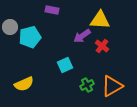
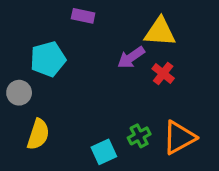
gray circle: (10, 27) -> (19, 93), moved
cyan square: (65, 65) -> (104, 152), moved
yellow semicircle: (24, 84) -> (38, 134), turned -48

